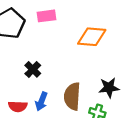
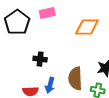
black cross: (33, 69) -> (40, 59), turned -32

